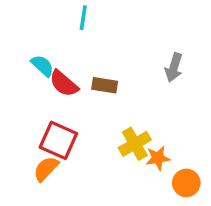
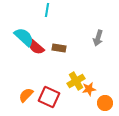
cyan semicircle: (42, 66) -> (24, 37), size x1.5
red square: (58, 140) -> (49, 97), moved

